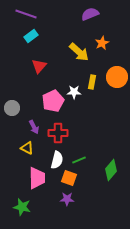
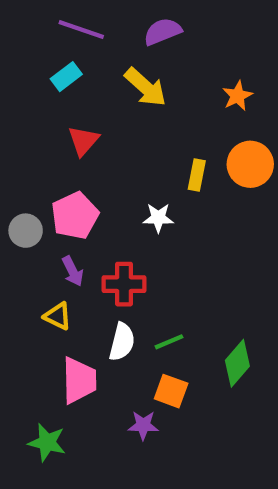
purple line: (26, 14) -> (81, 29), moved
purple semicircle: (90, 14) -> (163, 32), moved
orange star: (102, 43) -> (237, 96), moved
yellow arrow: (79, 52) -> (145, 87), moved
white star: (74, 92) -> (158, 218), moved
pink pentagon: (53, 101) -> (75, 216), moved
orange square: (69, 178) -> (171, 391), moved

